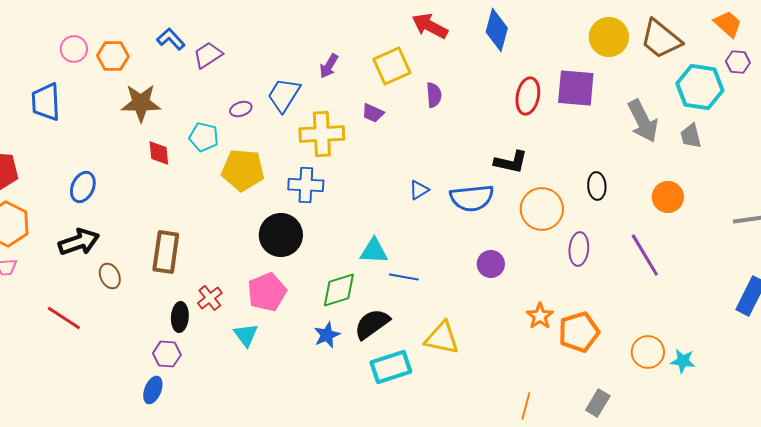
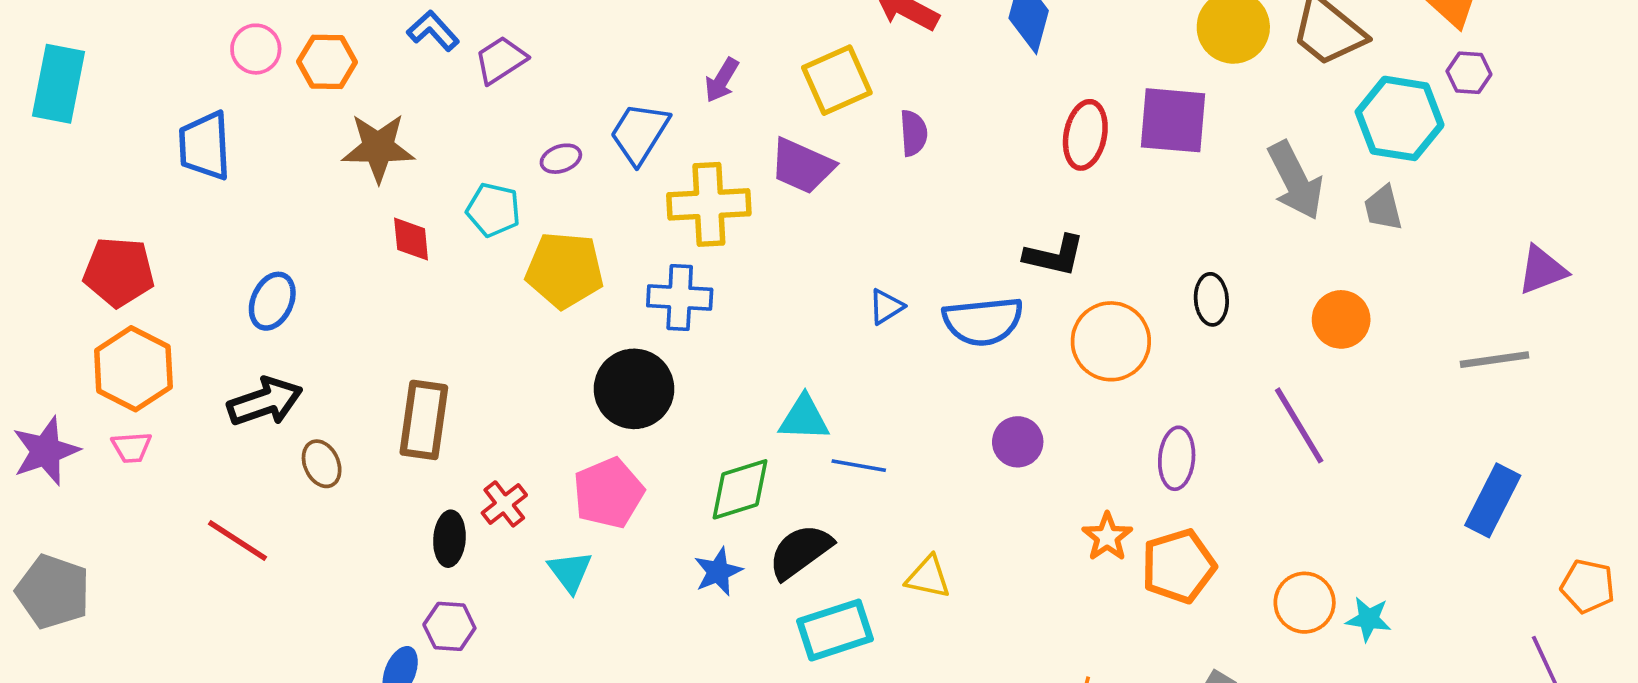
purple trapezoid: (373, 113) -> (802, 166), size x1.6
purple ellipse: (579, 249) -> (1177, 458), moved
yellow triangle: (442, 338) -> (928, 577), size x0.7
purple hexagon: (167, 354) -> (449, 626), moved

